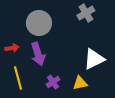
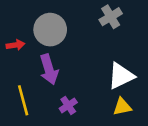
red arrow: (12, 48) -> (15, 45), moved
yellow triangle: (80, 83) -> (122, 107), moved

